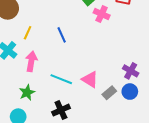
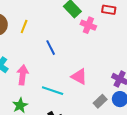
yellow line: (28, 33) -> (24, 26), moved
pink triangle: (90, 79) -> (79, 77), moved

